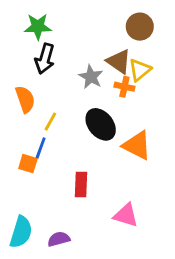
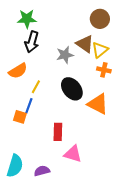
gray star: (91, 77) -> (65, 55), turned 30
orange cross: (124, 87) -> (104, 70), moved
orange semicircle: (25, 99) -> (18, 71), turned 78
pink triangle: (126, 215) -> (73, 154), moved

